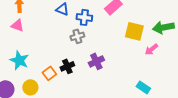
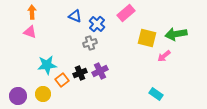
blue cross: (84, 17) -> (97, 24), turned 35
cyan star: (19, 60) -> (47, 65), moved, turned -30
purple cross: (96, 61) -> (100, 71), moved

